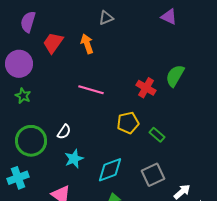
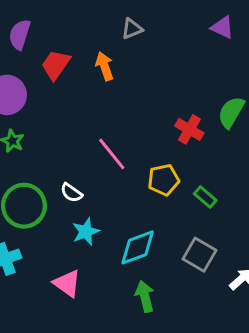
pink line: (91, 90) -> (112, 154), moved, turned 35
white semicircle: (64, 132) -> (71, 193), turned 91
gray square: (153, 175) -> (199, 255), turned -35

